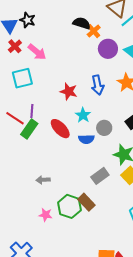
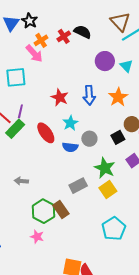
orange cross: (94, 31) -> (41, 40), moved
red cross: (15, 46) -> (64, 36), moved
pink star: (46, 215) -> (37, 237), moved

